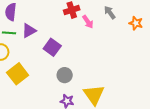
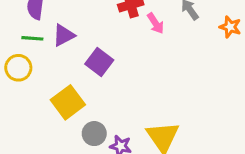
yellow square: (18, 74) -> (68, 102), moved
gray circle: (65, 75) -> (94, 134), moved

